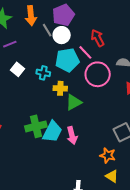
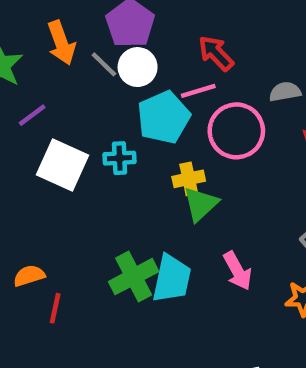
pink line: (85, 52) -> (198, 91), turned -49
white square: (17, 69) -> (63, 165), size x1.6
yellow cross: (60, 88) -> (189, 179), moved
pink arrow: (72, 135) -> (237, 271), moved

